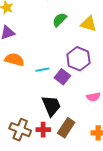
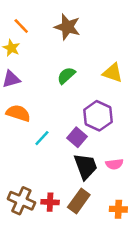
green semicircle: (60, 20) -> (66, 76), moved
cyan line: (42, 70) -> (42, 138), moved, turned -40
black trapezoid: (51, 106) -> (86, 166), moved

